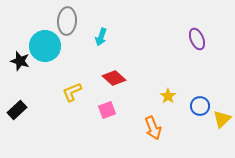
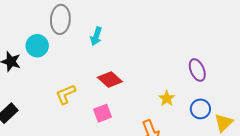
purple ellipse: (197, 39) -> (197, 70), moved
cyan circle: (45, 46) -> (37, 46), size x0.7

